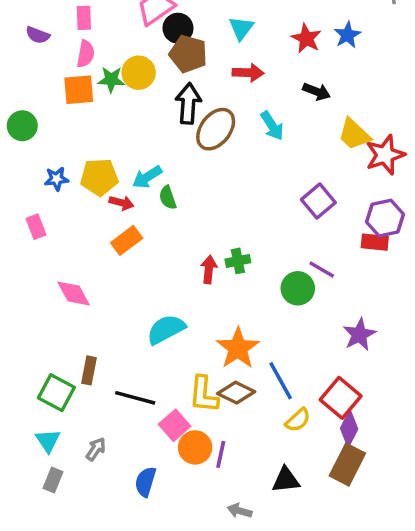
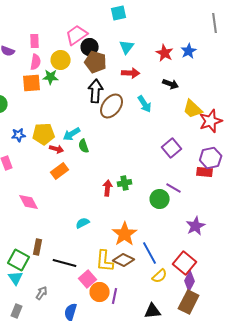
yellow circle: (139, 73) -> (61, 60), moved
cyan semicircle: (166, 329) -> (83, 223), size x0.6
cyan triangle: (48, 441) -> (16, 278), moved

